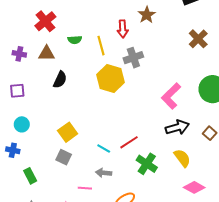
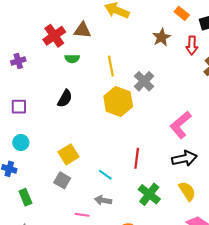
red arrow: (123, 29) -> (192, 45), moved
green semicircle: (75, 40) -> (72, 59), moved
brown triangle: (47, 53) -> (82, 30), moved
purple cross: (19, 54) -> (18, 61), moved, turned -32
gray cross: (133, 58) -> (144, 81), turned -30
red line: (129, 142) -> (137, 158), moved, turned -54

